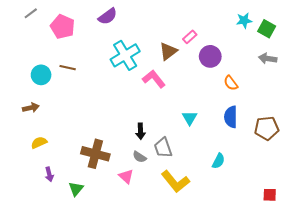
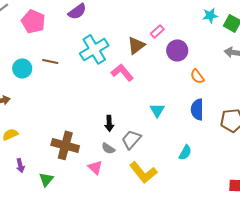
brown line: (68, 68) -> (50, 61), moved
cyan circle: (41, 75) -> (22, 68), moved
gray trapezoid: (163, 148) -> (131, 139), turned 60

